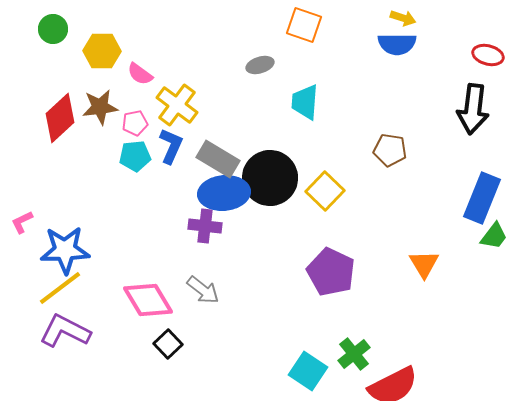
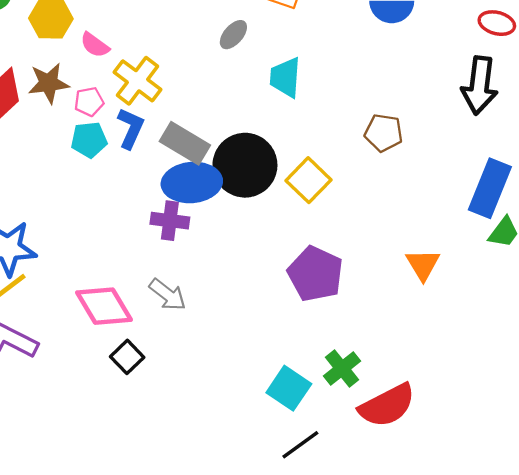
gray ellipse: (260, 65) -> (233, 35), turned -32

